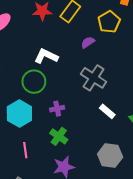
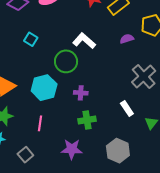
gray cross: (94, 78) -> (144, 77), moved
green cross: (59, 136) -> (87, 120), moved, turned 30

